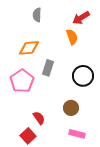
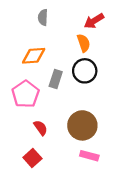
black circle: (83, 76) -> (85, 71), moved
brown circle: (71, 108) -> (82, 125), size x1.6
red semicircle: (39, 118) -> (41, 128), moved

